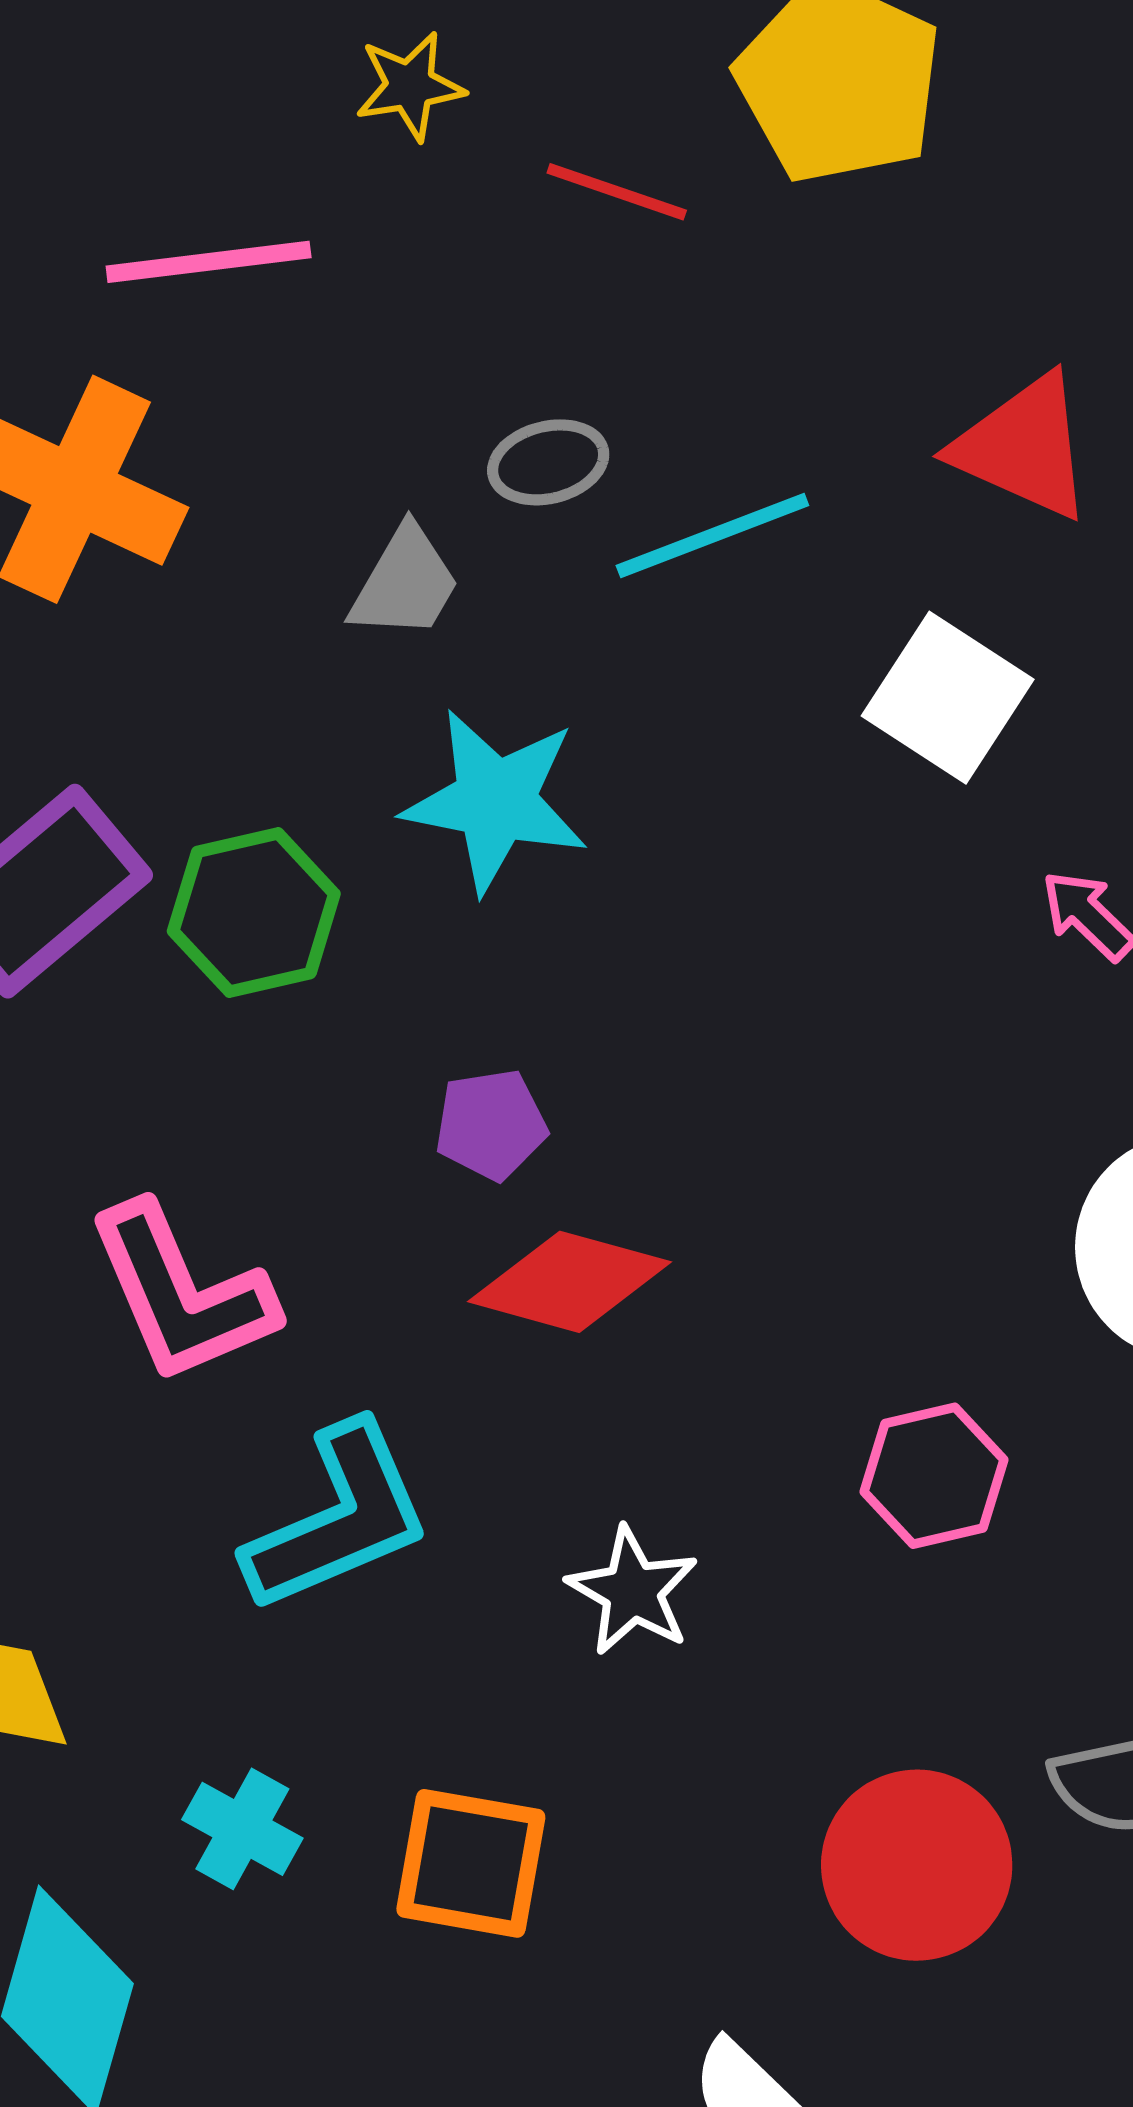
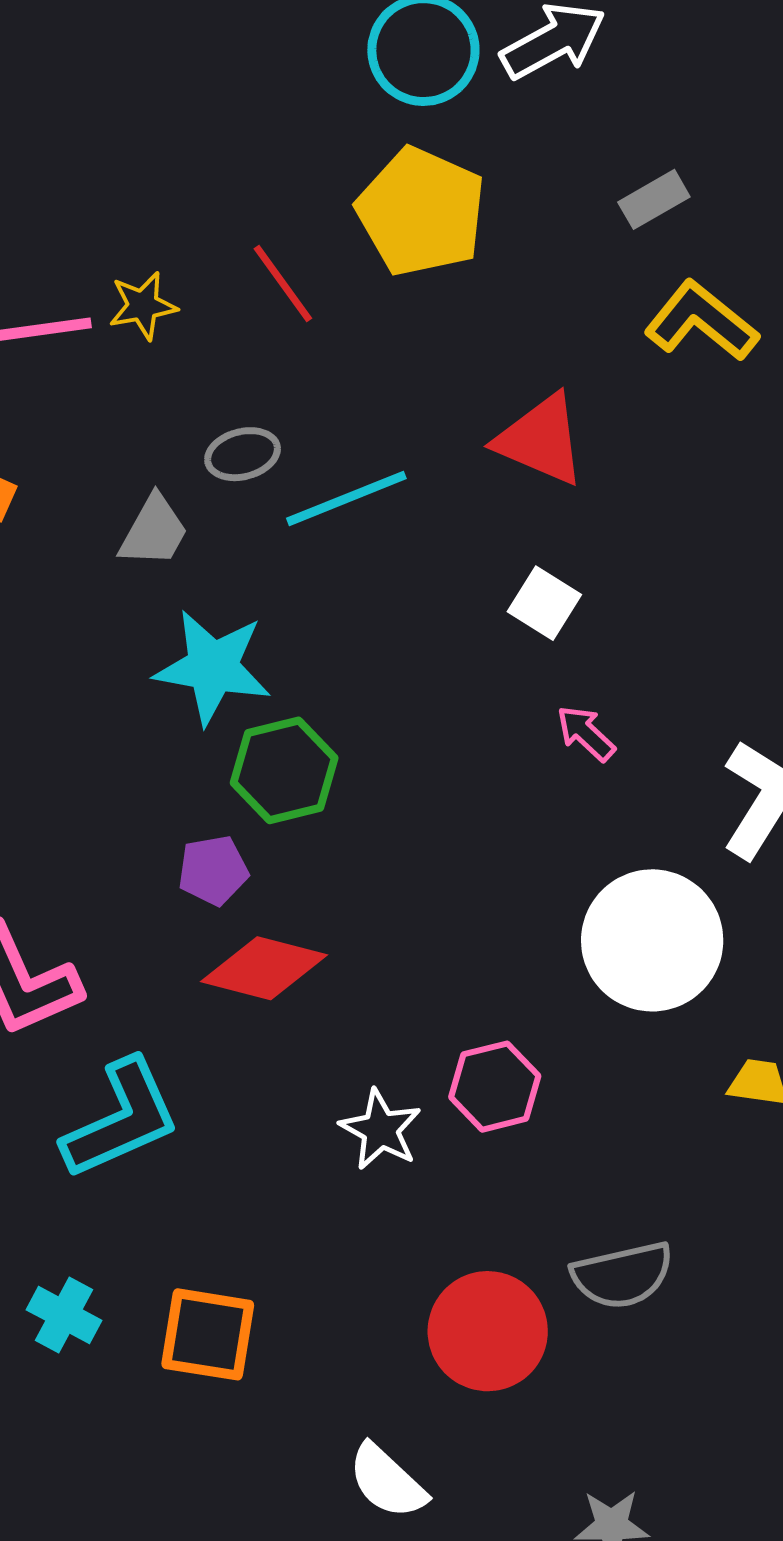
yellow star: (410, 86) -> (143, 306), moved
red line: (617, 192) -> (283, 283), turned 36
white square: (948, 698) -> (544, 603), moved, size x0.7
green hexagon: (254, 912) -> (284, 770), moved
white star: (633, 1591) -> (381, 1130), moved

